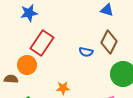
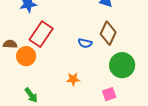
brown semicircle: (11, 79) -> (10, 44), moved
orange star: (63, 88) -> (73, 79), moved

